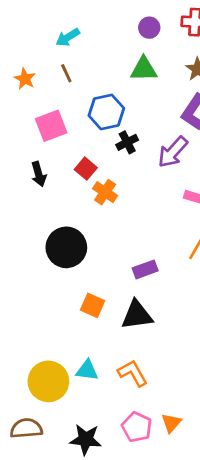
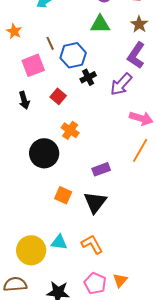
brown line: (66, 73) -> (50, 43), moved
orange cross: (105, 192) -> (70, 130), moved
black triangle: (137, 315) -> (95, 202), turned -45

